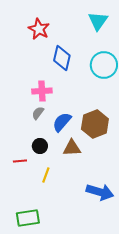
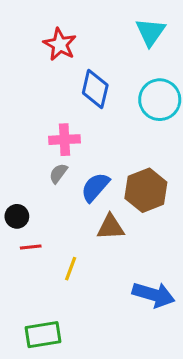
black circle: (40, 146) -> (17, 216), moved

